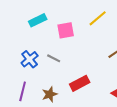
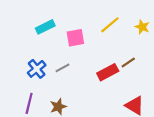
gray line: (54, 58) -> (62, 68), turned -56
red rectangle: (80, 83) -> (108, 72), moved

